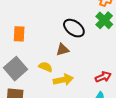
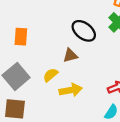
yellow semicircle: (46, 67) -> (51, 75), turned -64

